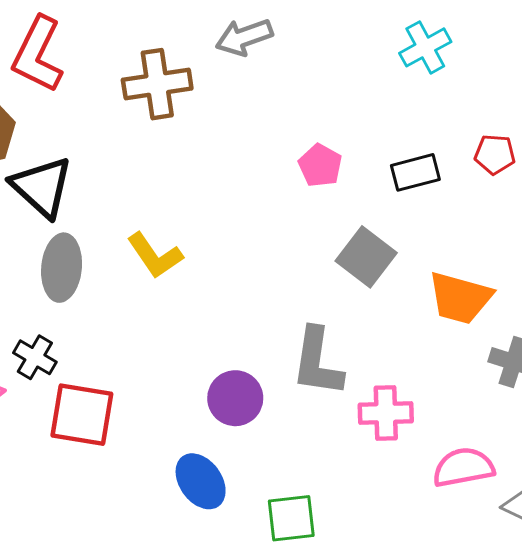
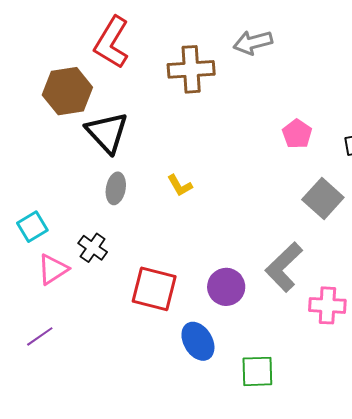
yellow L-shape: (155, 256) -> (180, 186), size x0.7
gray ellipse: (62, 268) -> (116, 188), size x0.7
gray L-shape: (317, 362) -> (284, 267), turned 33
red square: (82, 415) -> (154, 289), moved

